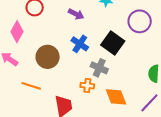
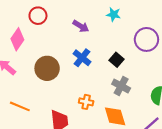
black square: (113, 43) -> (117, 60), size x0.6
gray cross: (99, 68) -> (121, 86), moved
orange line: (31, 86) -> (20, 106), moved

